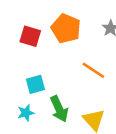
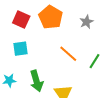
cyan square: (35, 84) -> (20, 49), moved

